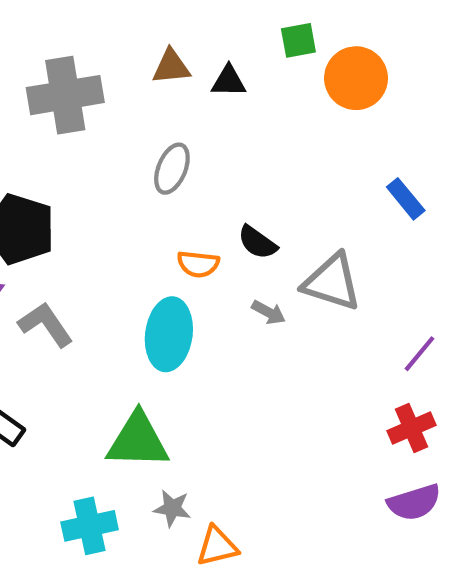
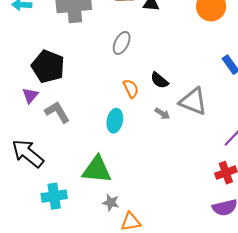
orange semicircle: (198, 264) -> (131, 89), turned -126
cyan ellipse: (169, 334) -> (115, 121), size x0.7
cyan cross: (90, 526) -> (54, 196), moved

